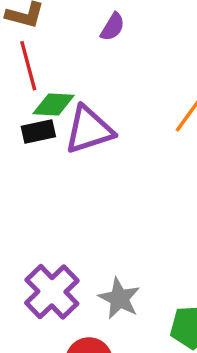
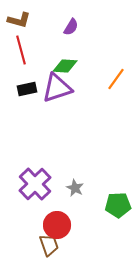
green diamond: (54, 104) -> (65, 66), moved
gray star: (119, 298) -> (75, 188), size x0.7

